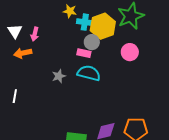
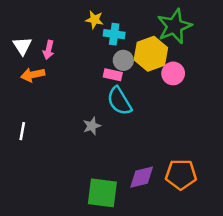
yellow hexagon: (103, 26) -> (151, 54), moved
cyan semicircle: (89, 73) -> (119, 101), turned -135
gray star: (59, 76) -> (92, 126), moved

